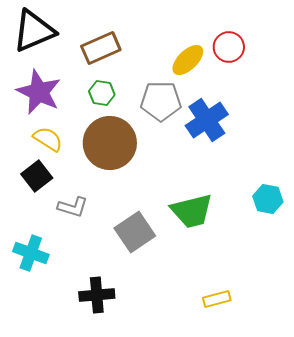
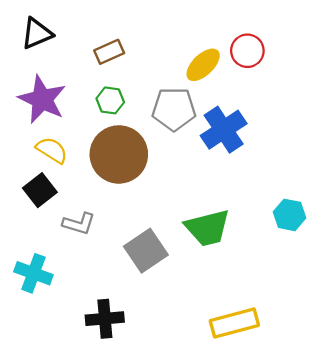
black triangle: (34, 31) -> (37, 33), size x0.7
brown rectangle: (101, 48) -> (109, 52), size x0.7
yellow rectangle: (217, 299) -> (234, 323), size x1.6

